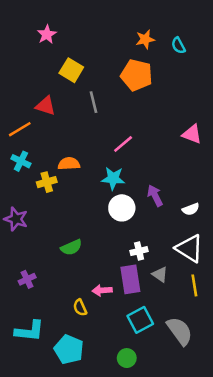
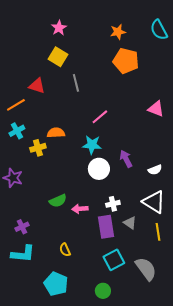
pink star: (47, 34) -> (59, 28), moved
cyan semicircle: (178, 46) -> (159, 30), moved, size x1.5
orange pentagon: (137, 75) -> (126, 61), moved
cyan cross: (21, 161) -> (17, 131), turned 35
pink arrow: (102, 290) -> (80, 209), moved
cyan L-shape: (30, 331) -> (23, 254), moved

